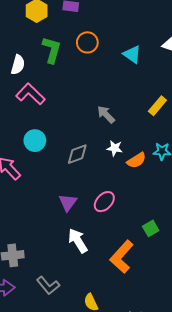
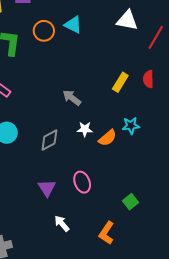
cyan triangle: (132, 54) -> (73, 25), moved
pink ellipse: (104, 202) -> (82, 182), turned -55
white arrow: (78, 241) -> (62, 223), size x0.7
orange L-shape: (122, 257) -> (107, 233), size x0.7

